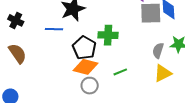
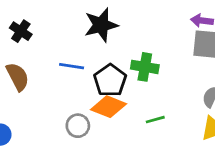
blue line: (54, 29) -> (72, 66), moved
gray circle: (90, 86) -> (78, 126), moved

